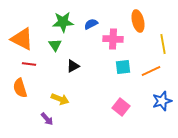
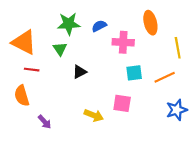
yellow arrow: (60, 99) -> (94, 115), moved
pink square: (121, 107) -> (122, 103), moved, turned -30
purple arrow: (47, 119) -> (45, 122), moved

